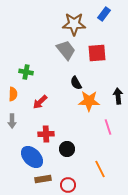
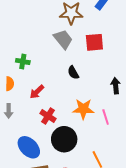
orange star: (89, 101) -> (83, 109), moved
red cross: (46, 134) -> (48, 116), moved, turned 35
black circle: (67, 149) -> (64, 139), size x1.6

